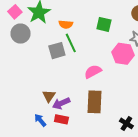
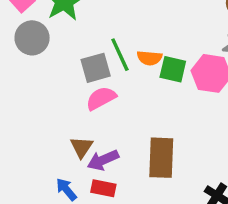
orange semicircle: (66, 24) -> (149, 58), moved
green square: (104, 24) -> (173, 69), moved
pink semicircle: (93, 72) -> (101, 98), moved

